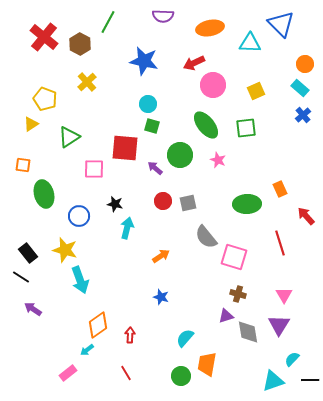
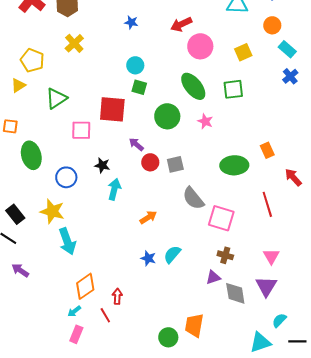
blue star: (144, 61) -> (131, 22), size x0.5
orange circle: (305, 64) -> (272, 25), moved
purple arrow: (155, 168) -> (136, 144), moved
cyan semicircle: (185, 338) -> (172, 254), moved
pink rectangle: (68, 373) -> (76, 334), moved, turned -30
red line: (126, 373) -> (105, 315), moved

